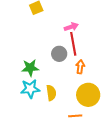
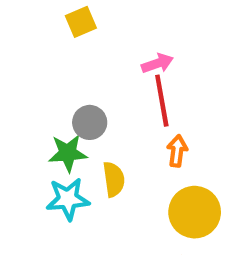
gray circle: (59, 54) -> (90, 122), moved
yellow semicircle: (51, 93) -> (114, 179), moved

